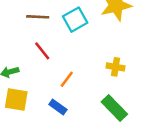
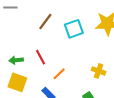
brown line: (38, 17) -> (45, 21), turned -66
red line: (42, 51) -> (40, 57), moved

